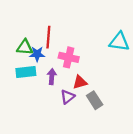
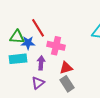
red line: (48, 37) -> (38, 28), turned -36
purple triangle: (68, 97) -> (38, 83), moved
gray rectangle: (95, 100) -> (67, 84), moved

